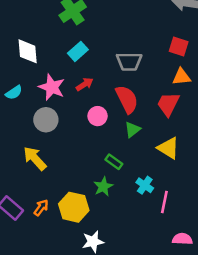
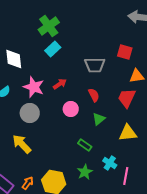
red square: (179, 47) -> (125, 52), moved
cyan rectangle: (78, 51) -> (53, 49), moved
red semicircle: (127, 99) -> (94, 95), size x0.6
yellow triangle: (168, 148) -> (128, 133), turned -36
green star: (103, 187) -> (85, 172), moved

